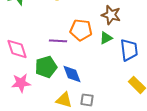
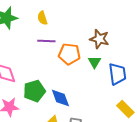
green triangle: (106, 38) -> (94, 62), turned -32
purple line: (58, 41) -> (46, 41), moved

